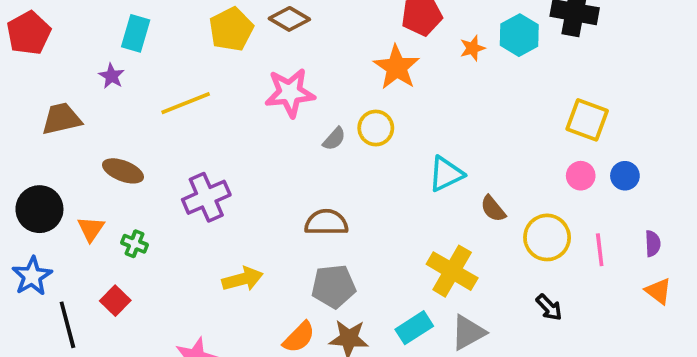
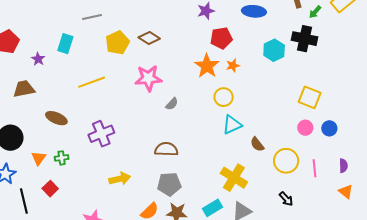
orange star: (472, 48) -> (233, 66), moved
purple star: (112, 76) -> (38, 59), moved
yellow circle: (376, 128) -> (224, 97), moved
orange triangle: (91, 229) -> (39, 158), moved
green cross: (135, 244) -> (62, 158), turned -32

